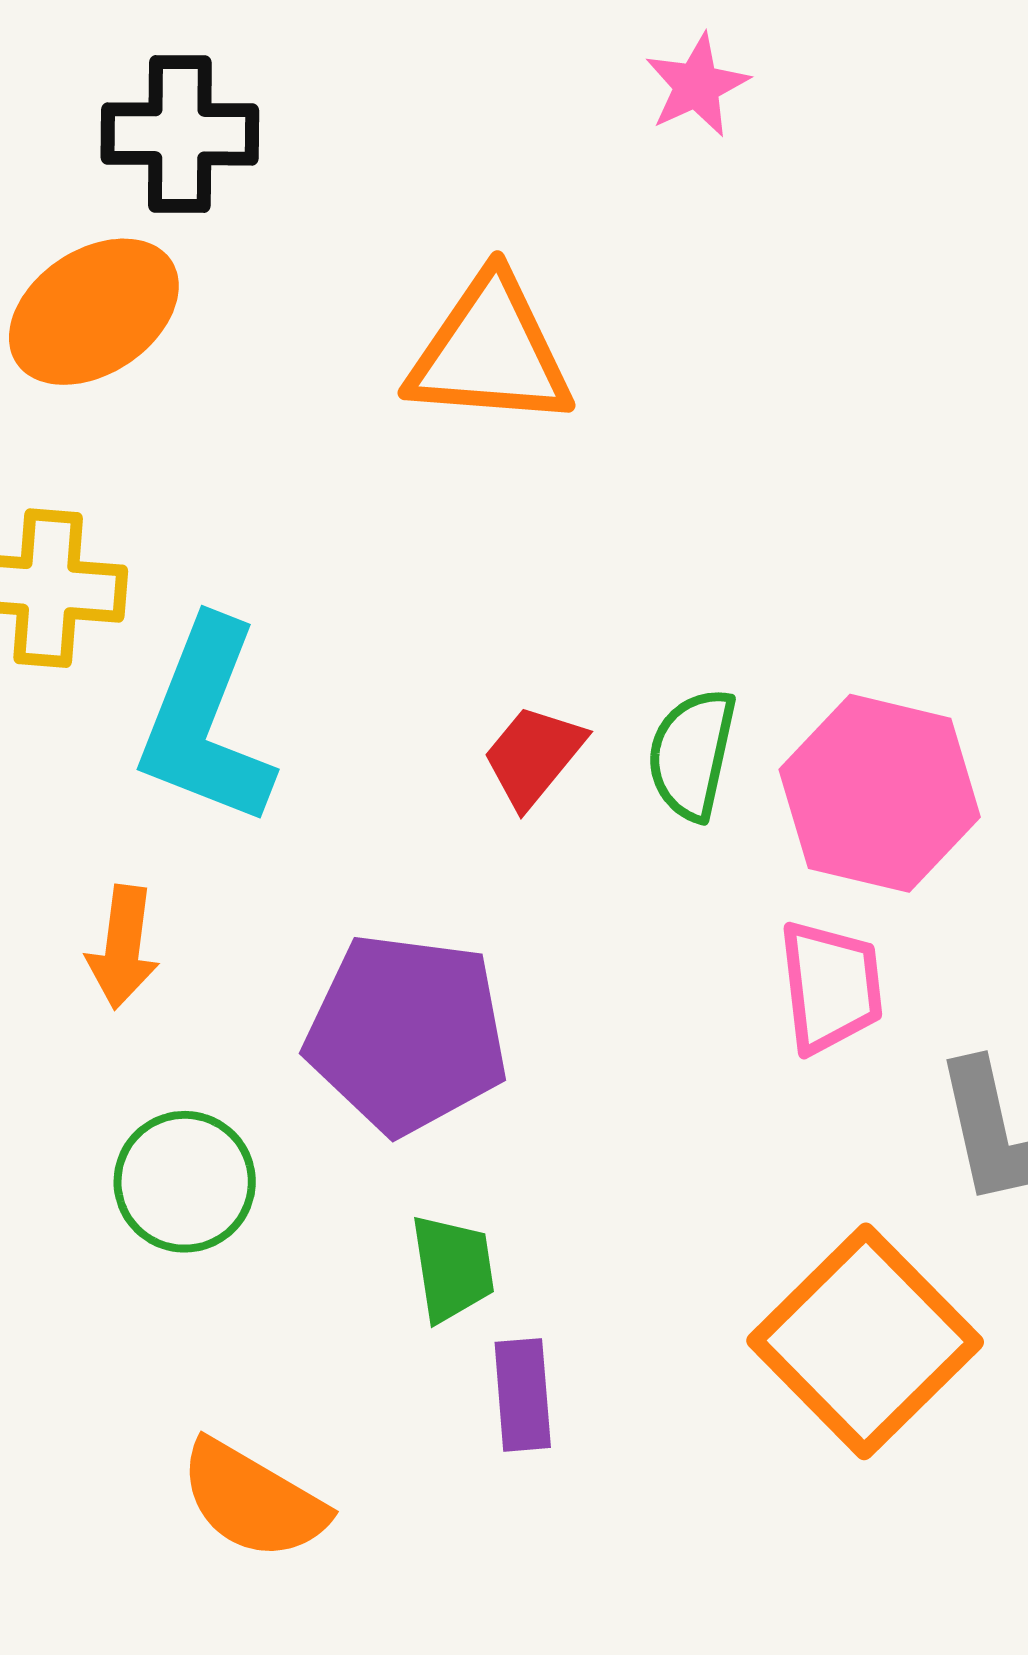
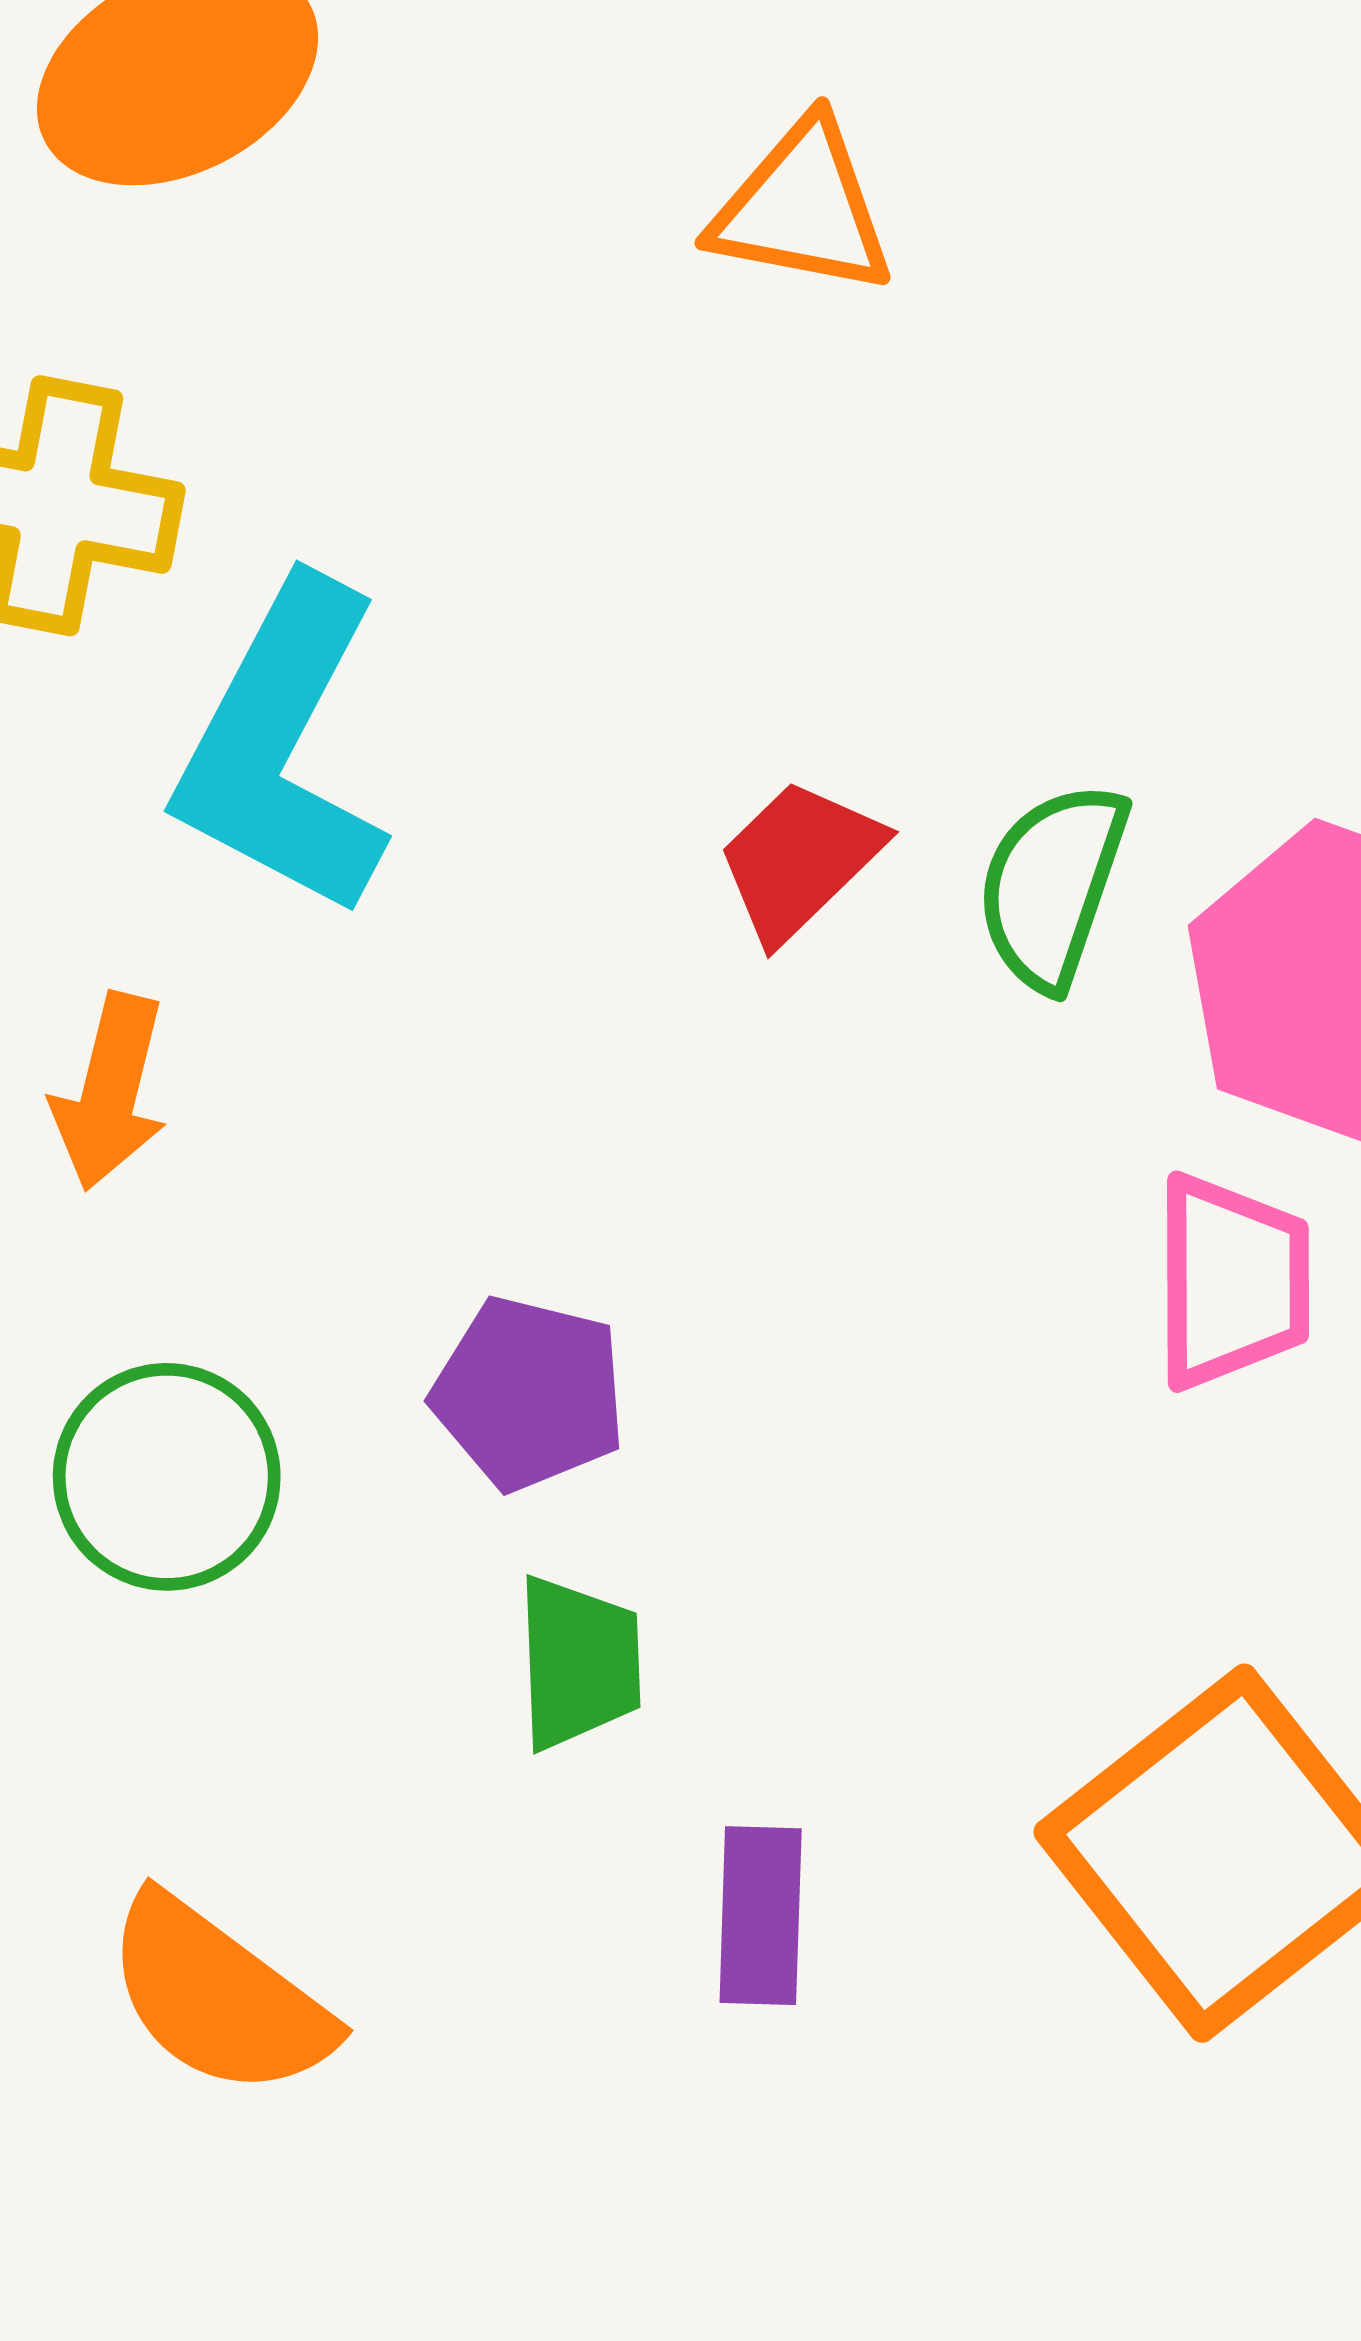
orange triangle: (490, 352) -> (802, 208), size x0.7
purple pentagon: (407, 1033) -> (529, 1393), moved, size x0.6
purple rectangle: (523, 1395) -> (761, 1916), moved

